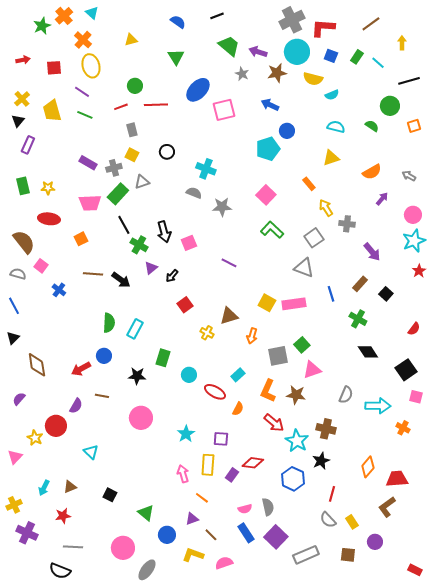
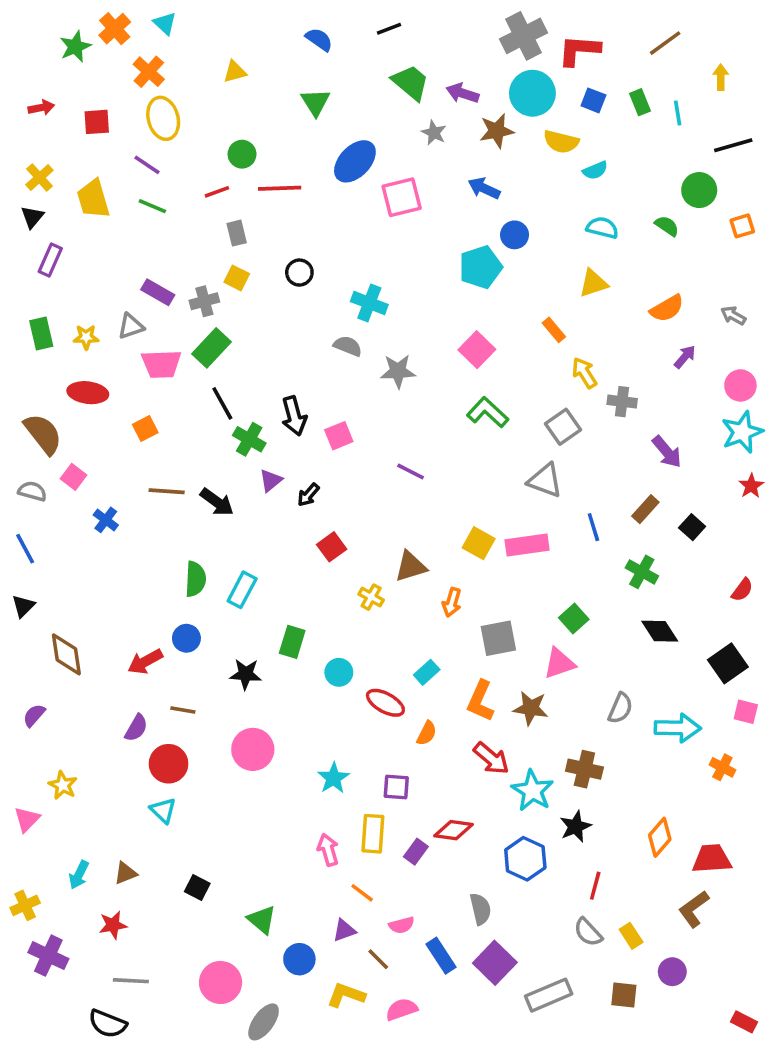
green rectangle: (357, 57) -> (640, 102), turned -56
cyan line: (378, 63) -> (678, 113), turned 40
gray triangle: (142, 182) -> (131, 326), moved
green square: (302, 345) -> (574, 619), moved
red circle: (56, 426) -> (169, 764), moved
pink semicircle: (245, 509) -> (402, 925), moved

